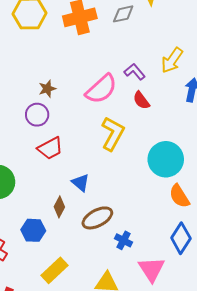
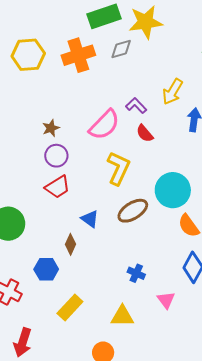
purple circle: (37, 115) -> (56, 156), moved
brown ellipse: (97, 218) -> (133, 211), moved
pink triangle: (152, 269) -> (166, 300), size x0.7

